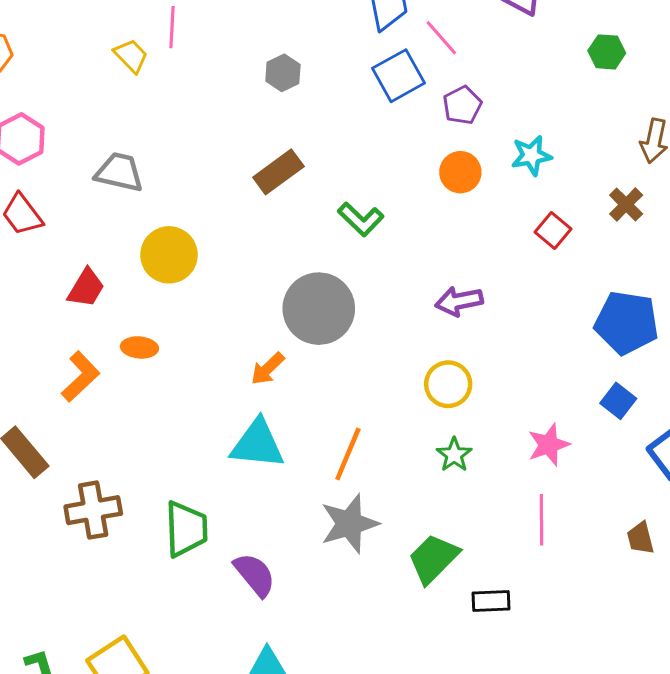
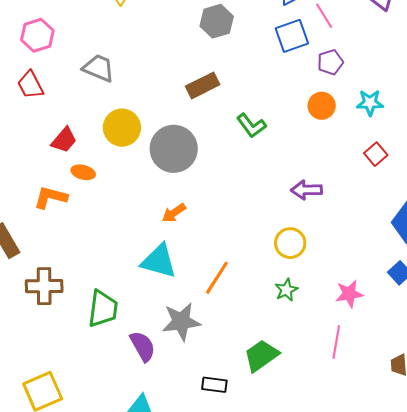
gray hexagon: (283, 73) -> (217, 21), size x1.4
gray circle: (319, 309) -> (174, 149), moved
orange ellipse: (139, 347) -> (83, 172), moved
orange L-shape: (80, 377) -> (51, 197), turned -132
gray star: (349, 524) -> (181, 322), moved
black rectangle: (491, 601) -> (214, 385), moved

